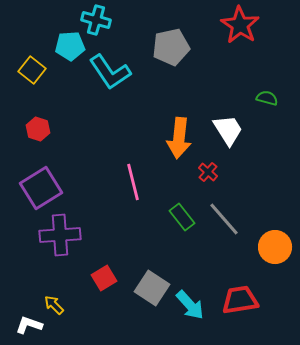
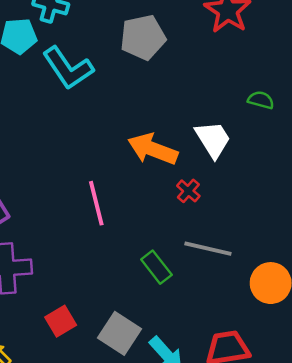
orange arrow: (179, 138) -> (153, 149), turned 105
green rectangle: (182, 217) -> (156, 267), moved
gray line: (224, 219) -> (208, 249), turned -36

